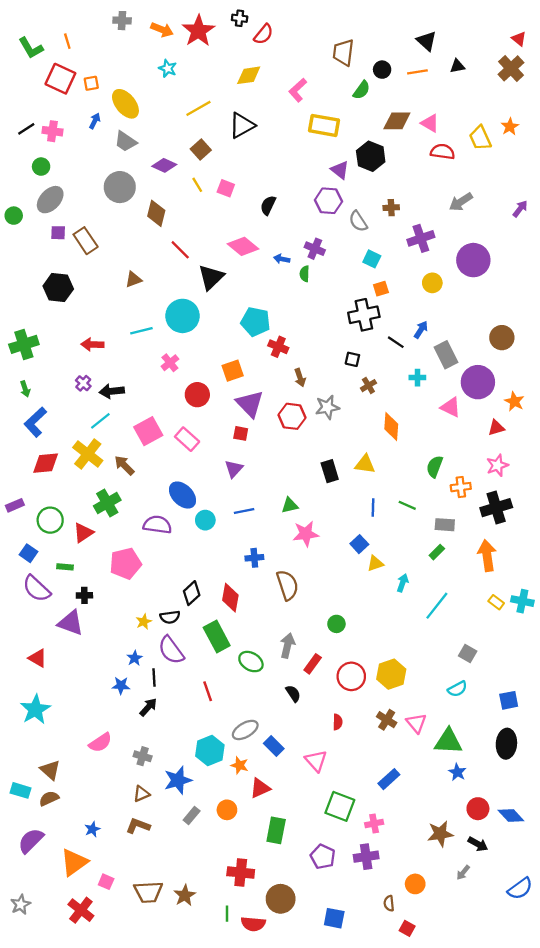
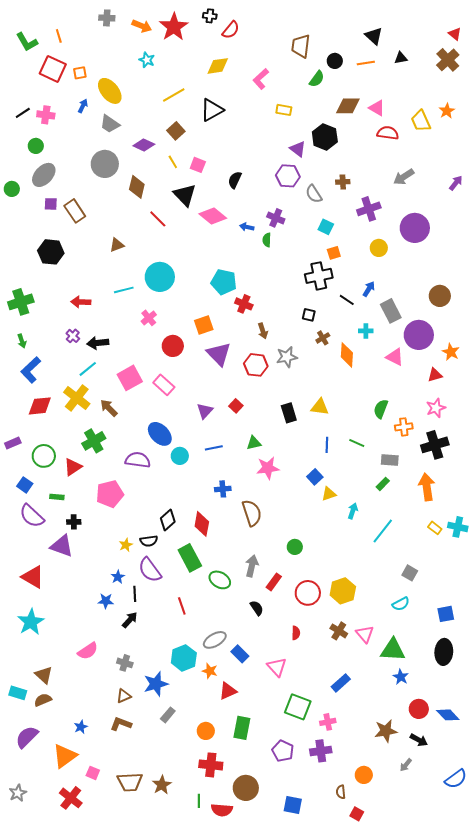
yellow rectangle: (324, 125) -> (284, 110), size x0.6
black triangle: (211, 277) -> (185, 195), moved, turned -30
orange diamond: (391, 427) -> (347, 355), moved
red square: (241, 433) -> (236, 406), moved, turned 32
red triangle: (38, 658) -> (33, 577), size x1.4
orange circle: (227, 810) -> (206, 731), moved

